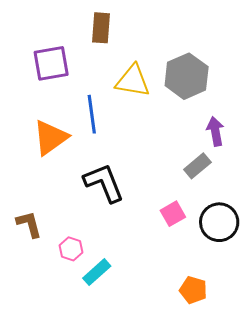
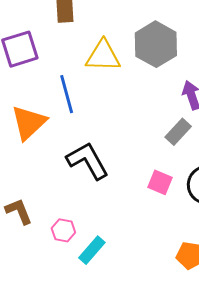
pink square: (173, 214) -> (160, 182), turned -30

